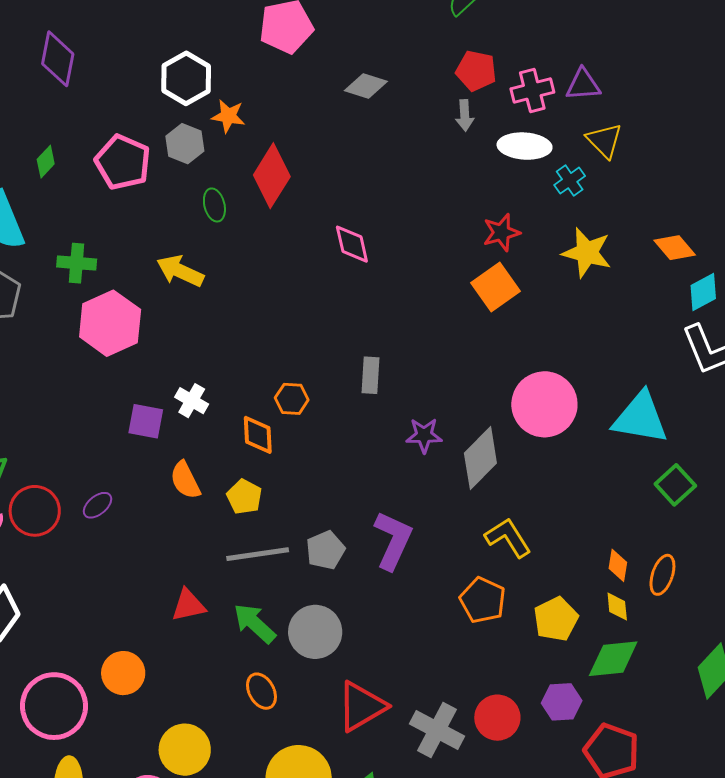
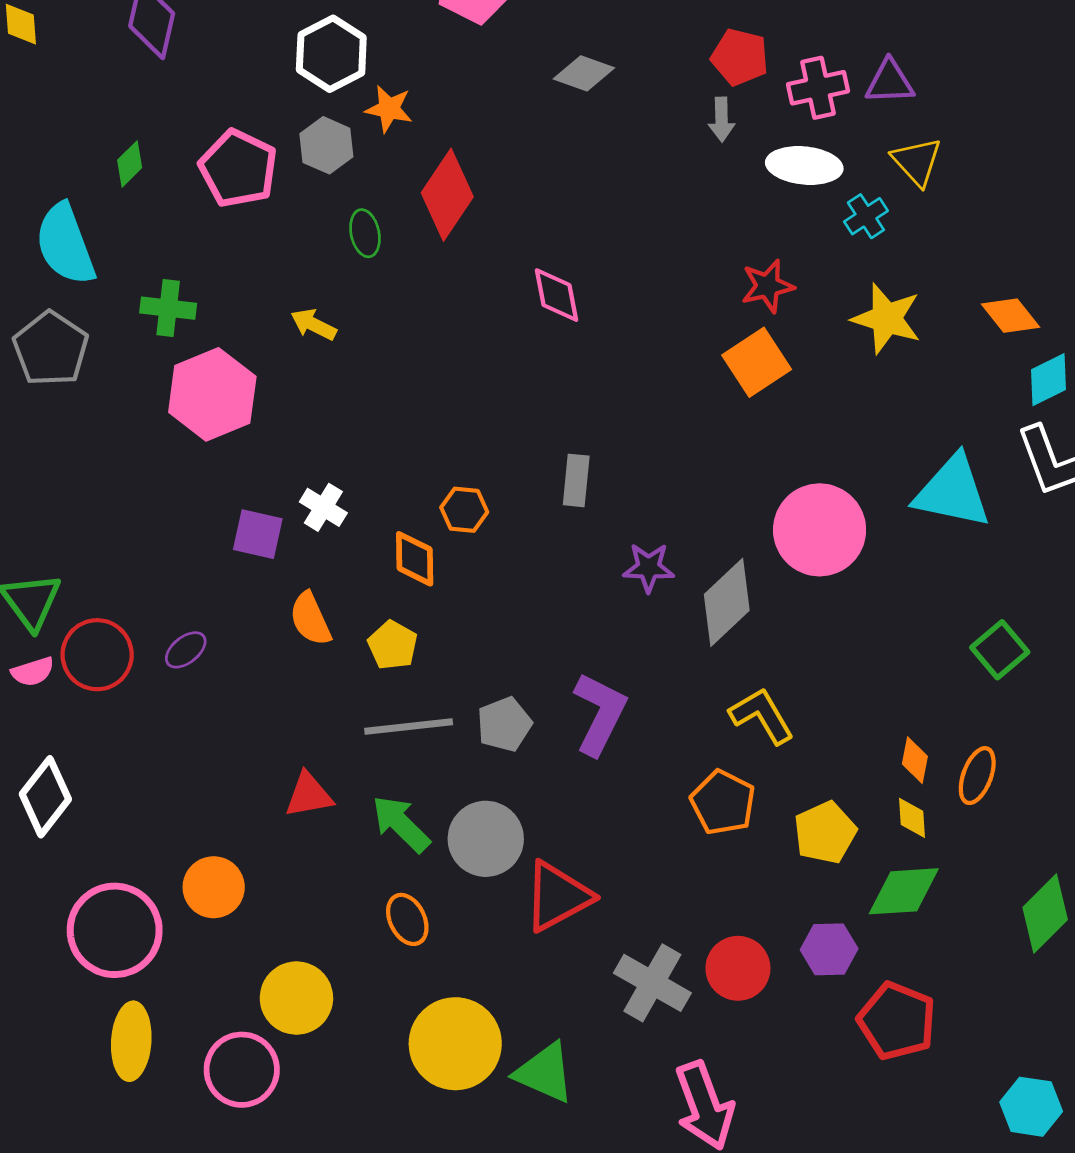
yellow arrow: (180, 271) -> (314, 324), size x0.7
cyan triangle: (640, 418) -> (952, 492), moved
red triangle: (362, 706) -> (557, 896), moved

